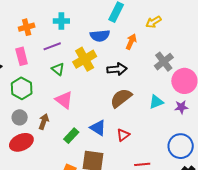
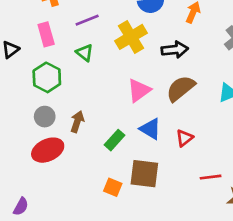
green triangle: (58, 69) -> (85, 53), moved
pink triangle: (64, 100) -> (139, 90), moved, turned 48

